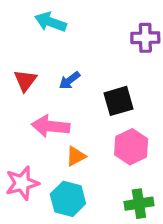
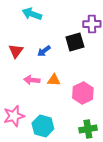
black square: (118, 101) -> (75, 42), moved
pink arrow: (51, 126) -> (32, 80), size x0.7
orange triangle: (76, 156) -> (54, 80), moved, turned 32

